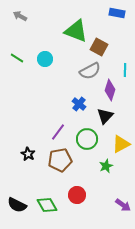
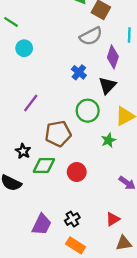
cyan circle: (45, 59) -> (24, 48), moved
purple line: (58, 132) -> (31, 103), moved
black star: (28, 154) -> (23, 151), moved
green diamond: (47, 205) -> (44, 165), moved, turned -60

